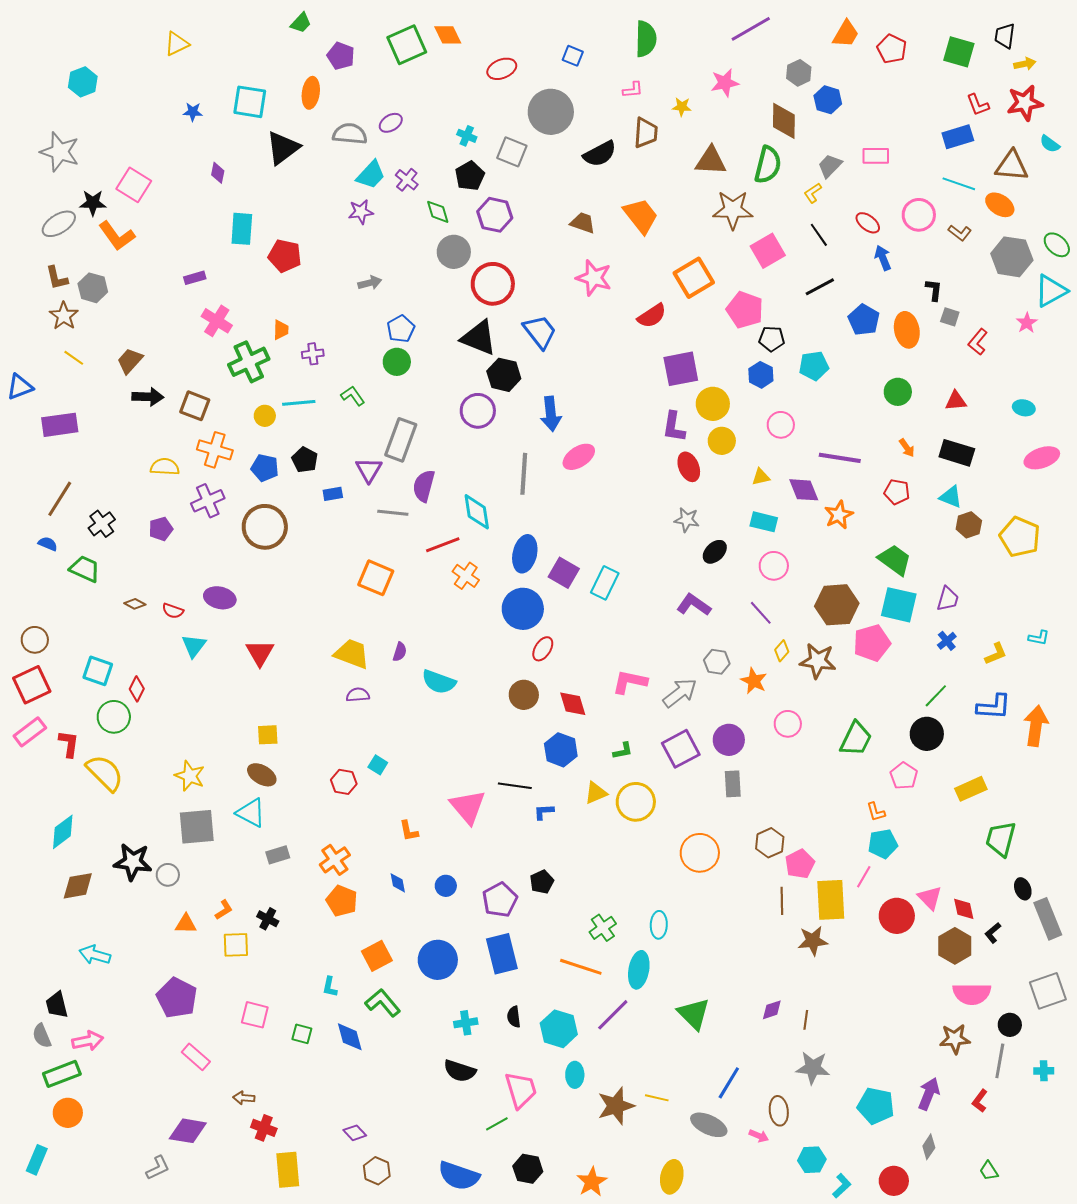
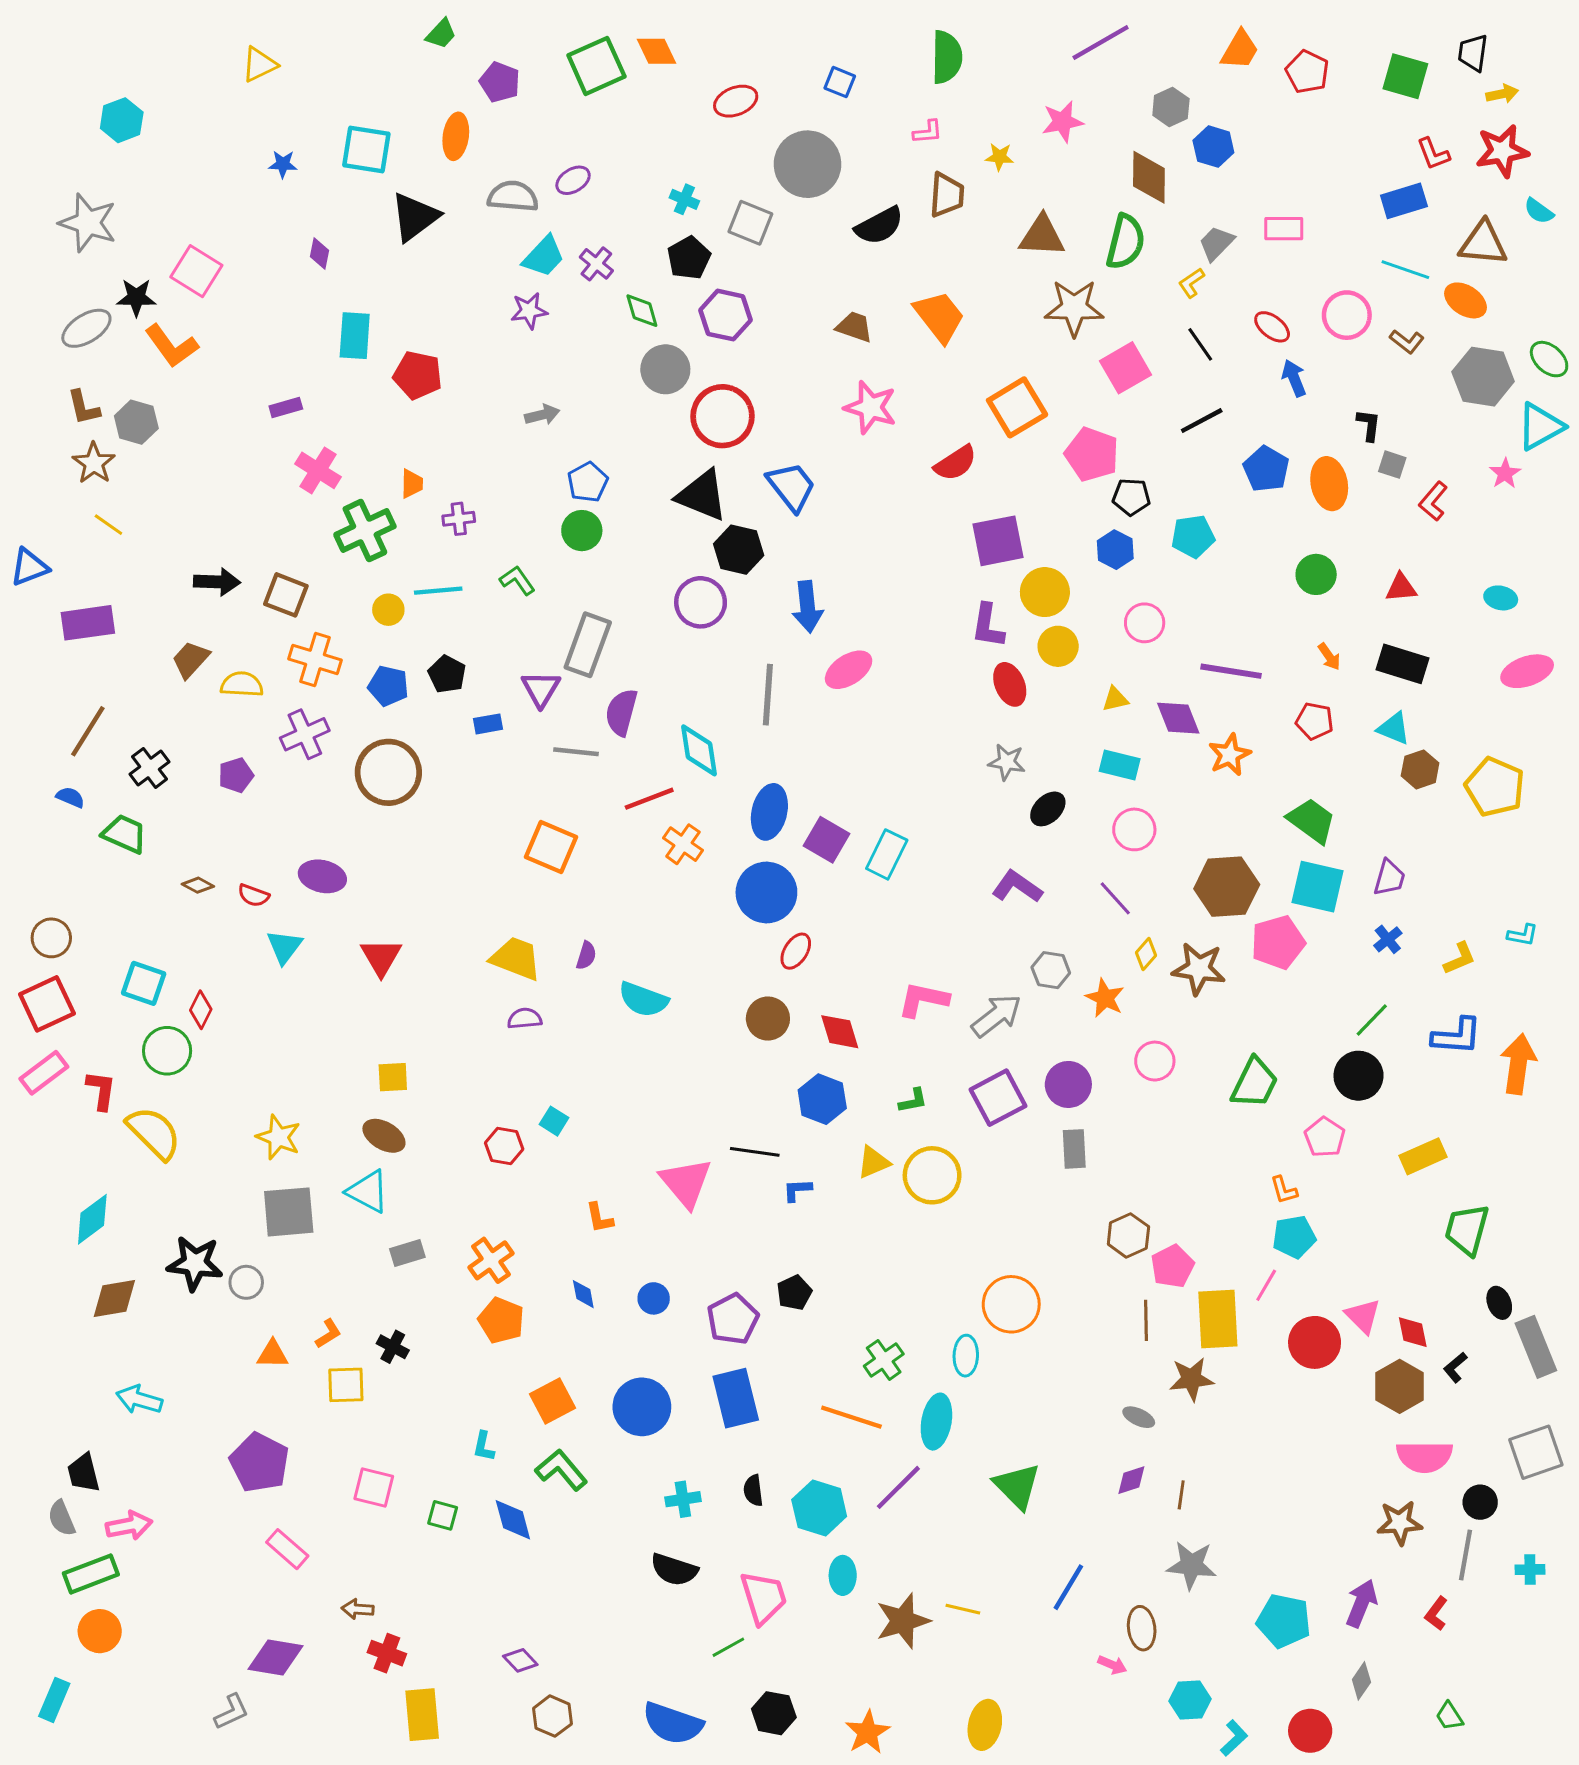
brown trapezoid: (130, 361) -> (191, 659), moved
orange circle: (700, 853) -> (1011, 1304), moved
gray ellipse: (709, 1125) -> (1139, 1417), moved, size x0.6

